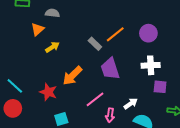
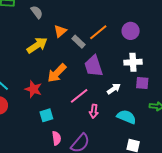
gray semicircle: (52, 13) -> (37, 12), turned 48
orange triangle: (38, 29) -> (60, 31), moved
yellow arrow: (52, 47) -> (37, 45), size x1.5
white arrow: (131, 104) -> (114, 89), moved

